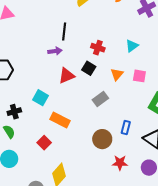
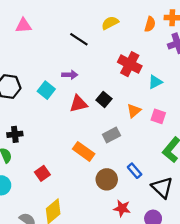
black line: (64, 31) -> (79, 39), moved, turned -72
red cross: (98, 48) -> (130, 64), moved, size x1.5
cyan square: (41, 98) -> (46, 90), moved
orange rectangle: (60, 120) -> (84, 151), moved
blue rectangle: (126, 128) -> (135, 171), turned -64

